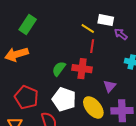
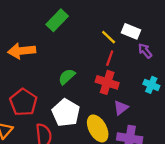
green rectangle: (28, 25) -> (57, 20), moved
red cross: (82, 69) -> (107, 82), moved

